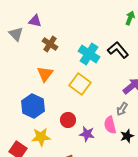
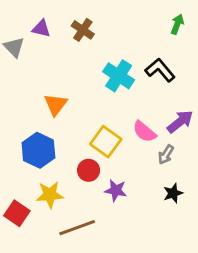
brown cross: (50, 44) -> (83, 30), moved
yellow square: (80, 84) -> (106, 142), moved
pink semicircle: (110, 125) -> (144, 132), moved, turned -36

